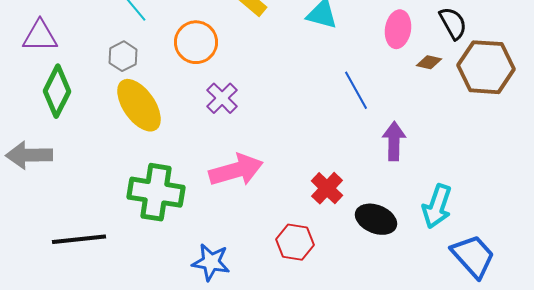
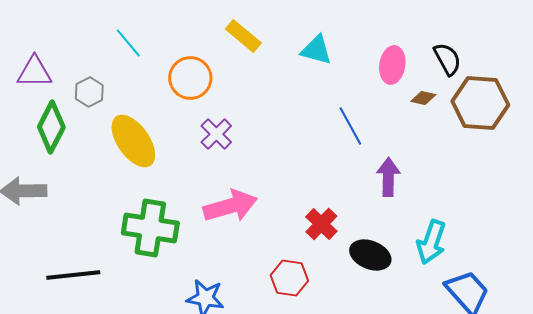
gray hexagon: (123, 56) -> (89, 92), moved

